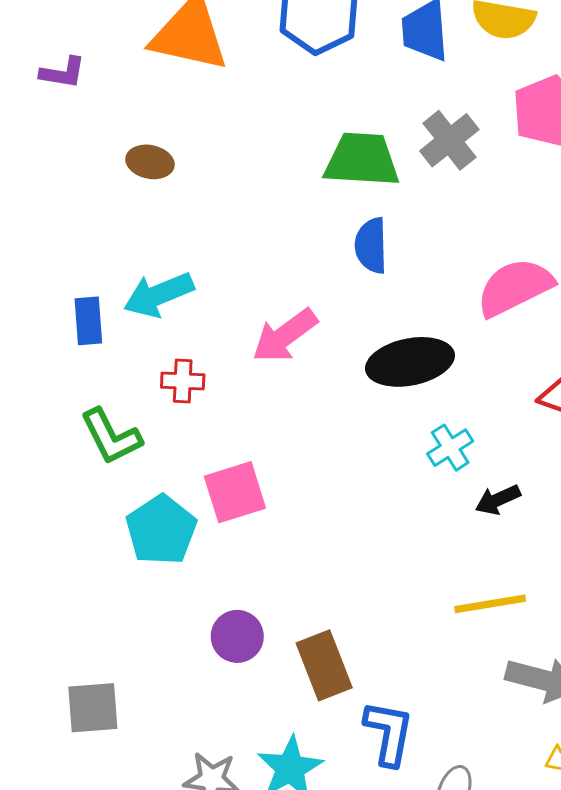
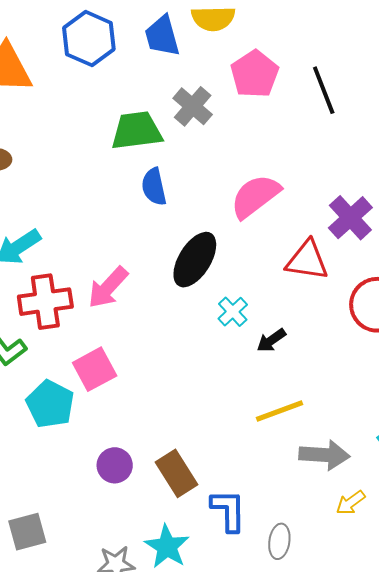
pink arrow: (285, 336) -> (108, 287), moved
black ellipse: (410, 362) -> (195, 260), turned -36
red cross: (183, 381) -> (45, 302), size x1.8

